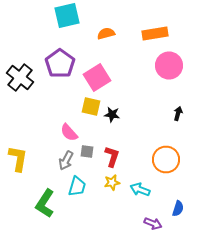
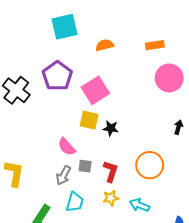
orange rectangle: (155, 34) -> (155, 45), size x0.7
orange circle: (166, 160) -> (150, 165), moved

